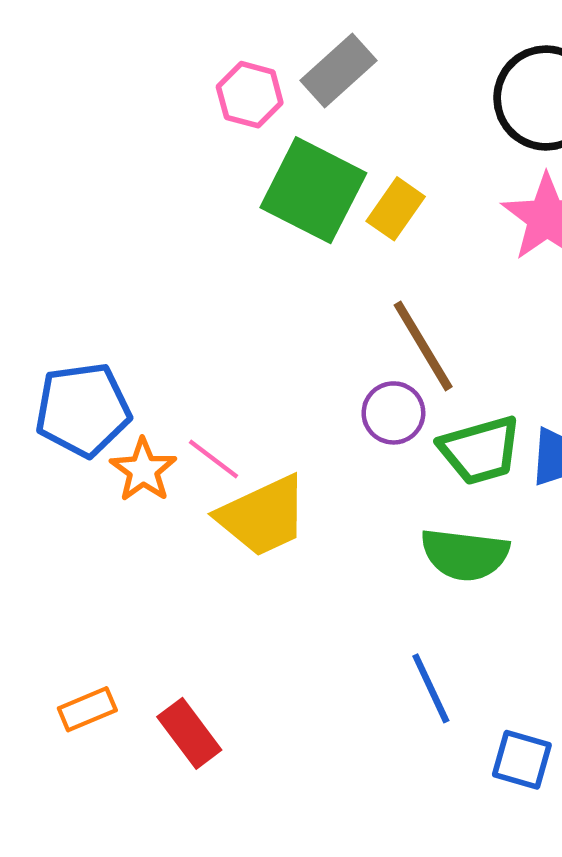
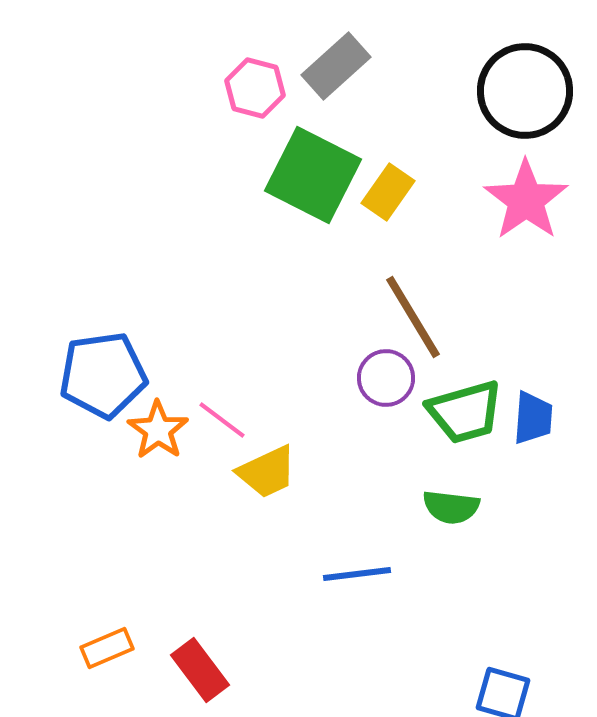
yellow trapezoid: (263, 516) -> (267, 472), size x0.7
green semicircle: (465, 554) -> (451, 507), size x0.7
blue line: (431, 688) -> (357, 574), moved, turned -72

